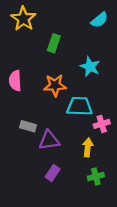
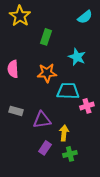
gray rectangle: (28, 126) -> (16, 111), moved
yellow arrow: (88, 147) -> (64, 133), moved
green cross: (96, 177) -> (70, 154), moved

